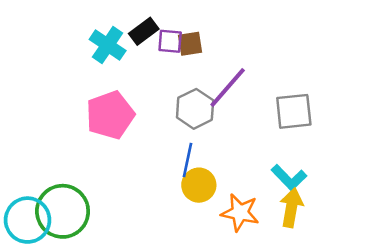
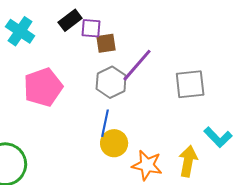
brown square: (190, 44) -> (106, 43), moved
cyan cross: (108, 45) -> (20, 31), moved
cyan L-shape: (289, 178) -> (218, 137), moved

